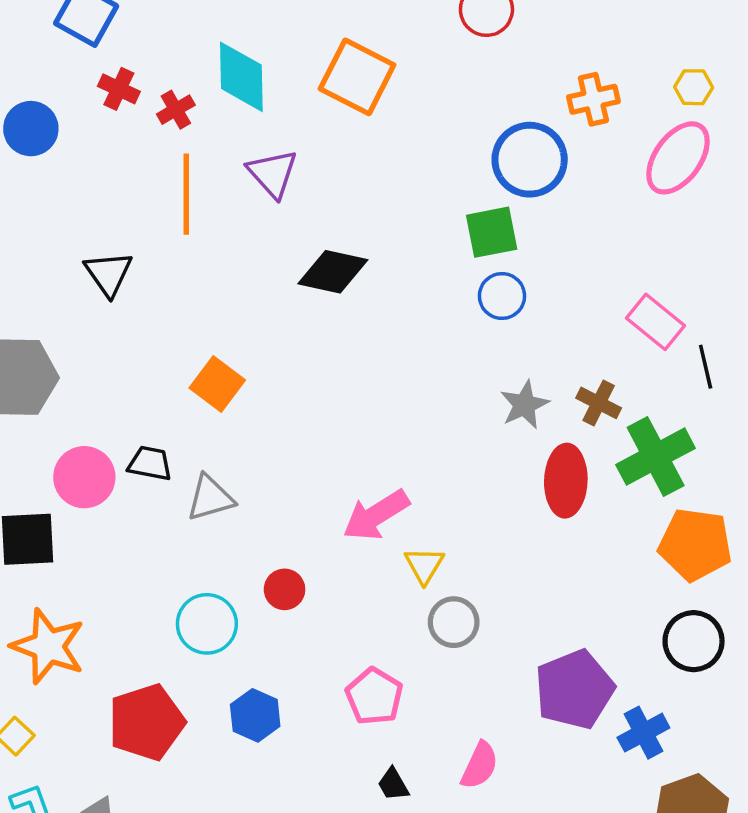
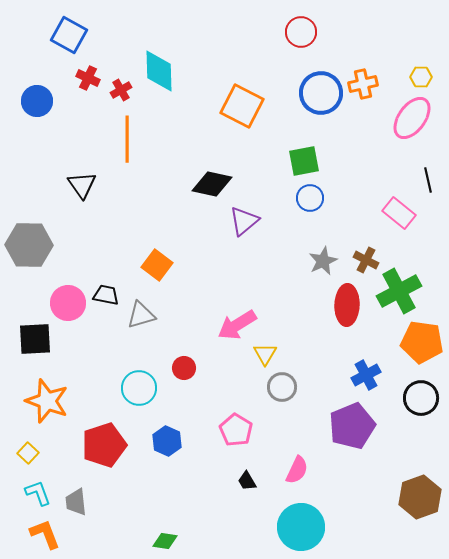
orange square: (357, 77) -> (242, 106), moved
blue circle: (530, 160) -> (321, 93), moved
purple triangle: (272, 173) -> (244, 221), moved, turned 32
black line: (706, 367) -> (428, 180), moved
orange square: (217, 384) -> (157, 265), moved
blue cross: (643, 733) -> (366, 375), moved

